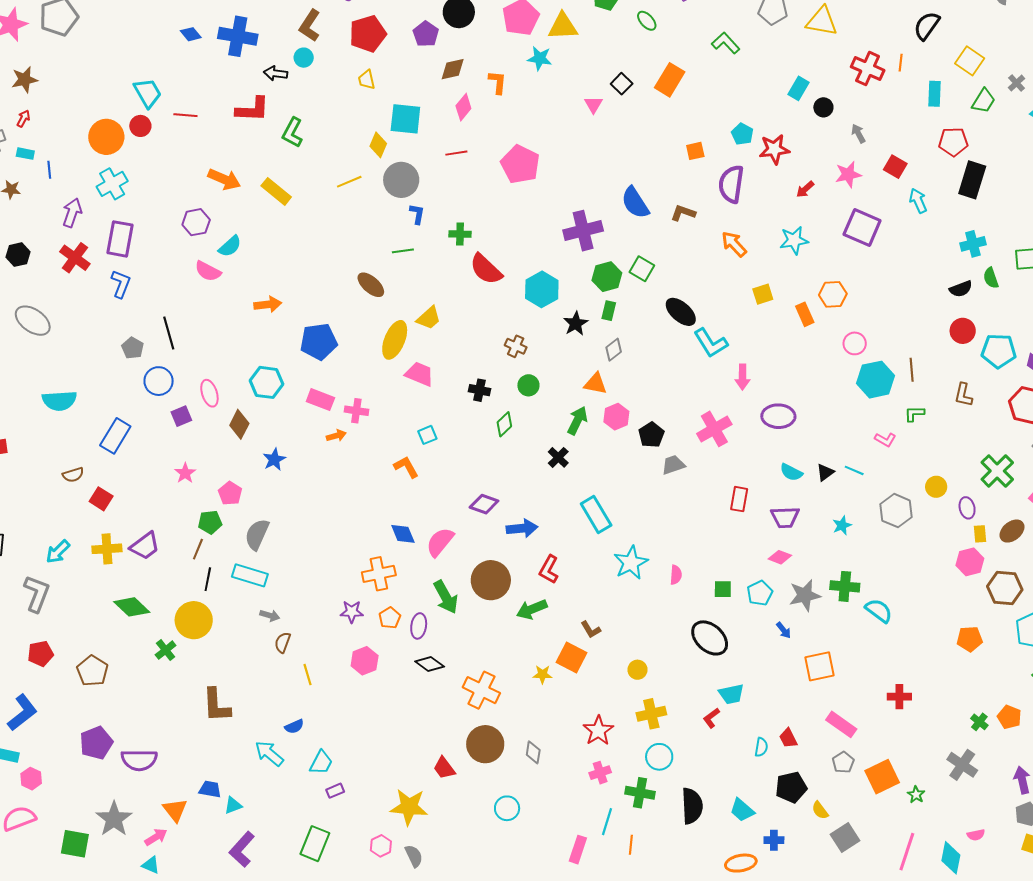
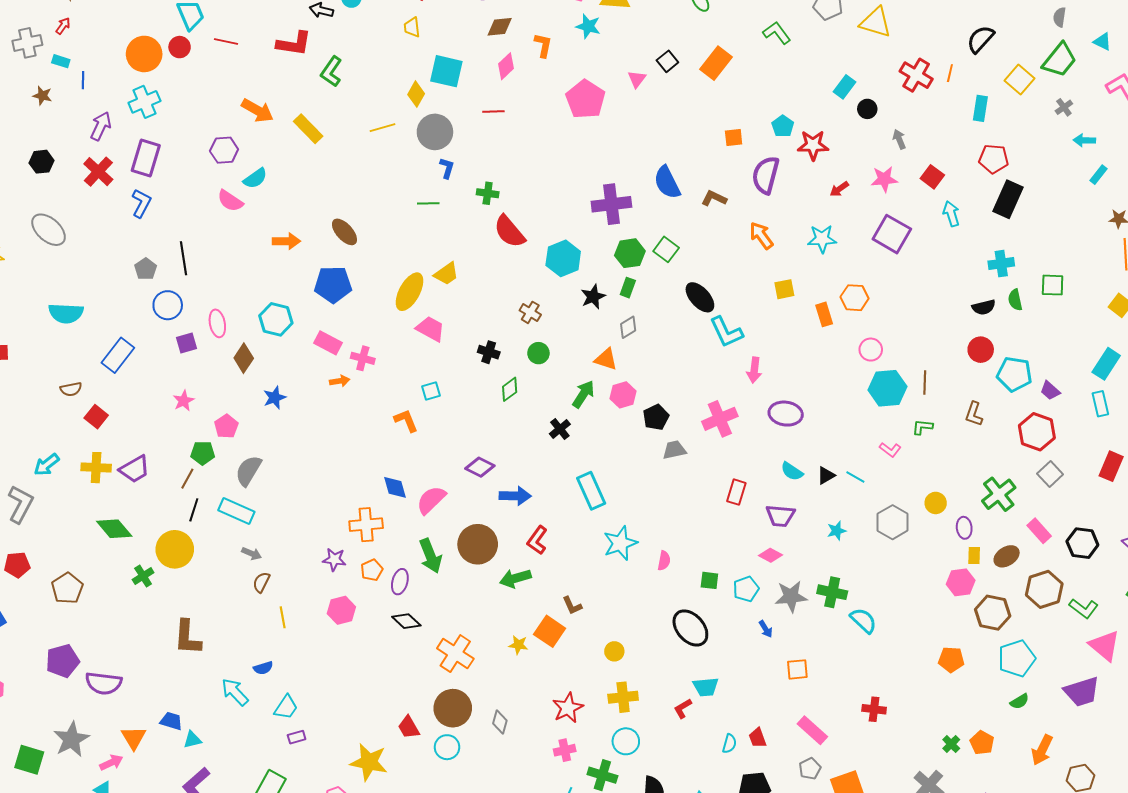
green trapezoid: (983, 101) -> (1059, 60), moved, size x1.4
pink pentagon: (520, 164) -> (585, 99), moved
brown ellipse: (371, 285) -> (344, 232), moved
orange square: (820, 666) -> (797, 669), size x0.7
cyan circle: (507, 808) -> (447, 747), moved

